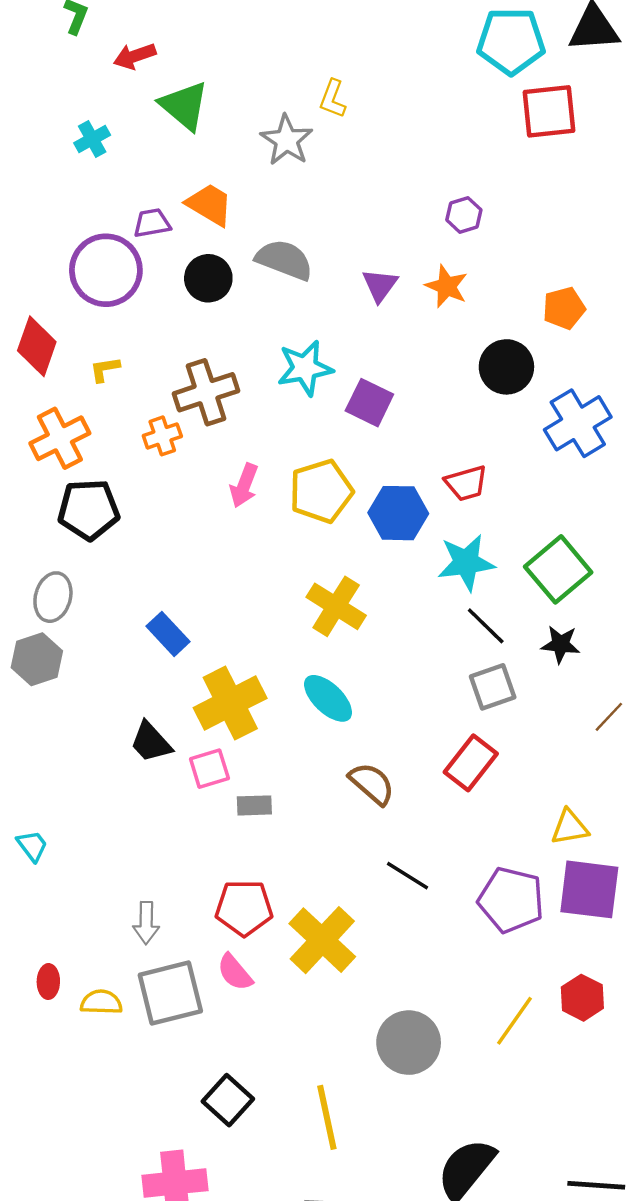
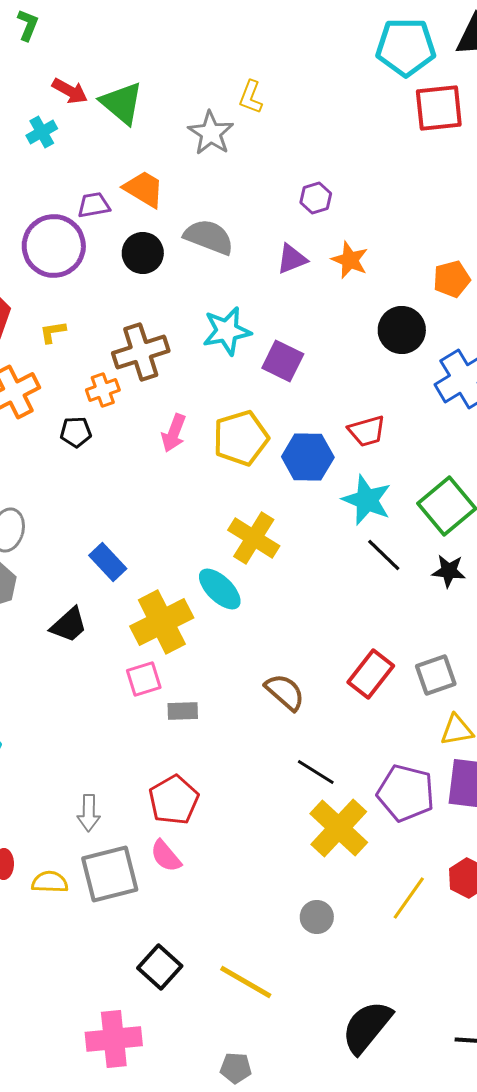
red arrow: (135, 56) -> (70, 91), moved, turned -132
purple hexagon: (464, 215) -> (316, 198), moved
purple triangle: (380, 285) -> (292, 259), turned 32
black pentagon: (89, 510) -> (76, 432), moved, size x0.6
cyan star: (466, 563) -> (367, 500), turned 30
gray square: (493, 687) -> (436, 675), moved
cyan ellipse: (328, 698) -> (220, 589), moved
black trapezoid: (151, 742) -> (69, 625), moved, turned -90
red pentagon: (244, 908) -> (174, 800), turned -30
yellow cross: (322, 940) -> (339, 828), moved
gray circle: (409, 1043) -> (317, 917), size x0.6
yellow line: (327, 1117) -> (246, 982), turned -48

